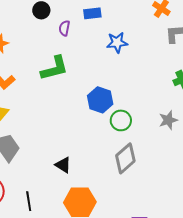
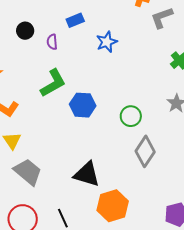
blue hexagon: (100, 100) -> (83, 105), moved
black triangle: (63, 165) -> (87, 174), size x1.6

